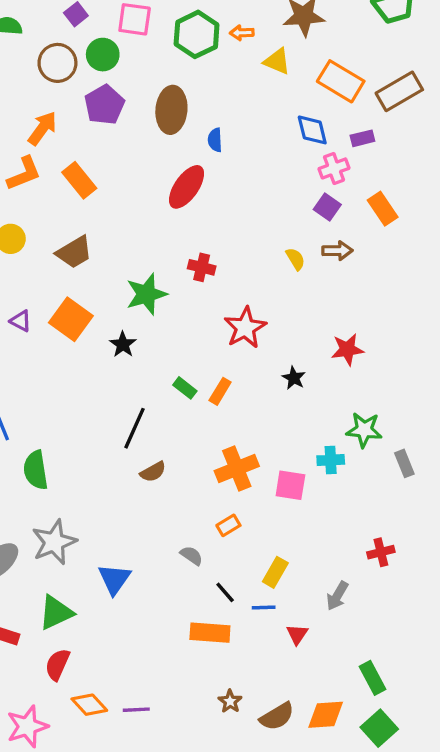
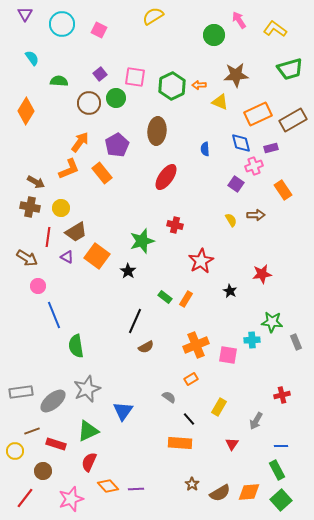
orange rectangle: (341, 81) -> (258, 114), turned -56
purple pentagon: (104, 105) -> (117, 145), moved
blue semicircle: (215, 140) -> (205, 149), moved
purple square: (327, 207) -> (236, 184), moved
brown trapezoid: (74, 252) -> (76, 232), moved
blue line: (264, 607) -> (281, 446), moved

